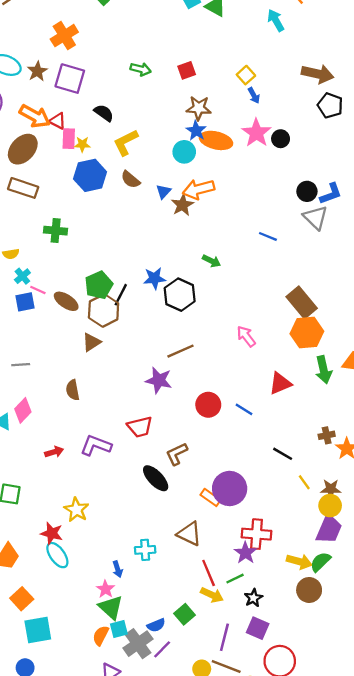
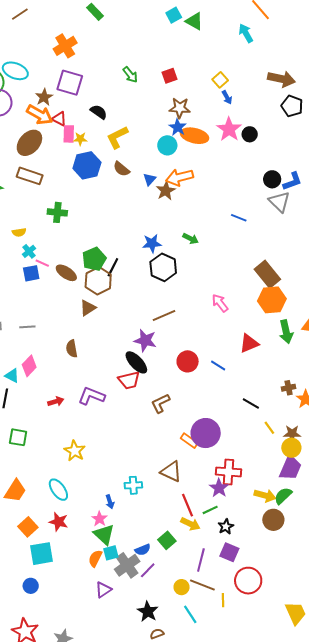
green arrow: (141, 69) -> (130, 75), turned 36
brown star: (37, 71) -> (44, 97), moved
blue star: (154, 278) -> (152, 243), moved
black ellipse: (156, 478) -> (136, 362), moved
red star: (52, 533) -> (59, 522), moved

